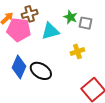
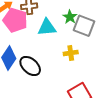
gray square: (85, 23) -> (84, 26), size x1.5

